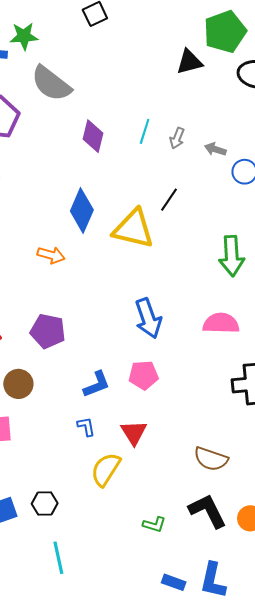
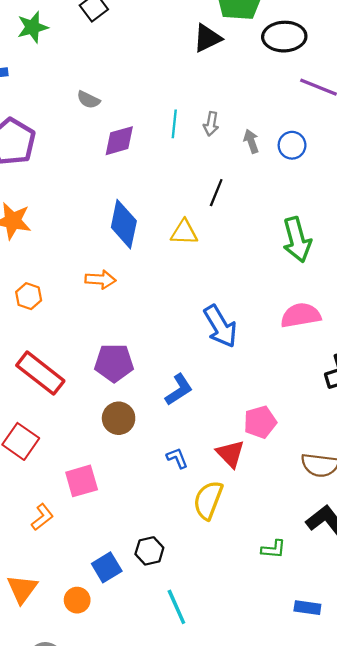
green star: (24, 36) -> (33, 27), moved
gray semicircle: (51, 84) -> (88, 100), moved, size x0.5
purple diamond: (93, 136) -> (119, 141), turned 72
gray arrow: (215, 149) -> (251, 141), moved, turned 65
yellow triangle: (134, 229) -> (184, 232), size x0.6
pink pentagon: (144, 375) -> (260, 422), moved
brown circle: (18, 384) -> (119, 418), moved
blue L-shape: (97, 384) -> (179, 390), moved

